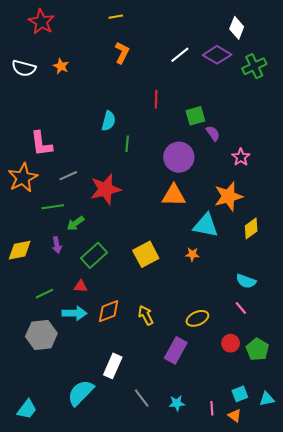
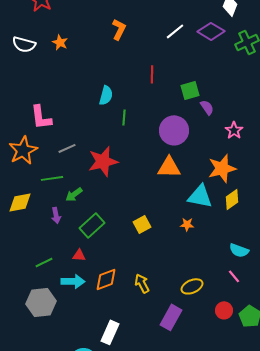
yellow diamond: (251, 228) -> (232, 199), moved
yellow diamond: (20, 250) -> (20, 202), moved
yellow square: (146, 254) -> (142, 224), size x0.7

